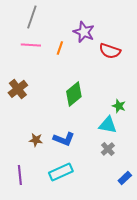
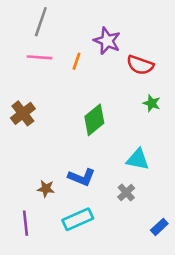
green star: (119, 106) -> (152, 103), moved
brown star: (36, 140) -> (46, 189), moved
gray cross: (108, 149) -> (126, 192), moved

